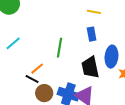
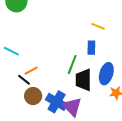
cyan line: (13, 43) -> (11, 51), moved, turned 56
green line: (60, 48) -> (72, 64), moved

